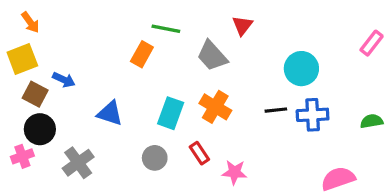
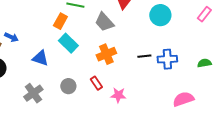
cyan circle: (301, 69) -> (160, 15), moved
orange cross: (215, 107) -> (106, 54), turned 36
cyan rectangle: (171, 113) -> (68, 43), moved, turned -66
gray cross: (78, 163) -> (33, 93), moved

